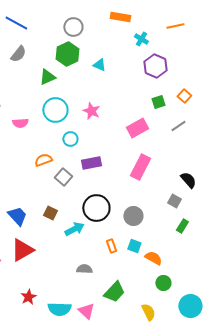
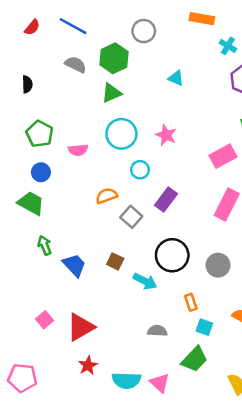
gray semicircle: (18, 54) -> (76, 64), turned -102
green hexagon: (67, 54) -> (114, 58), moved
purple rectangle: (91, 163) -> (166, 200), turned -42
cyan arrow: (74, 229) -> (145, 281), turned 54
cyan square: (134, 246) -> (204, 327), moved
red triangle: (22, 250) -> (81, 327), moved

